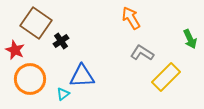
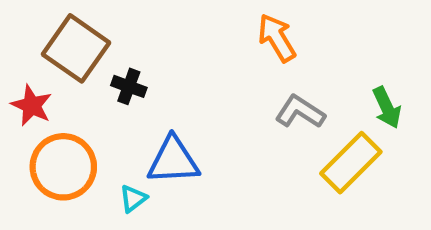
green arrow: (190, 39) -> (387, 108), moved
black cross: (61, 41) -> (129, 86), turned -35

